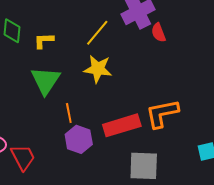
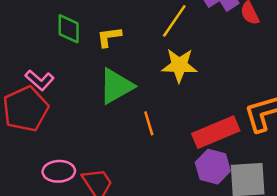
green triangle: (46, 81) -> (116, 86), turned 32
purple hexagon: (79, 139) -> (213, 167), moved

